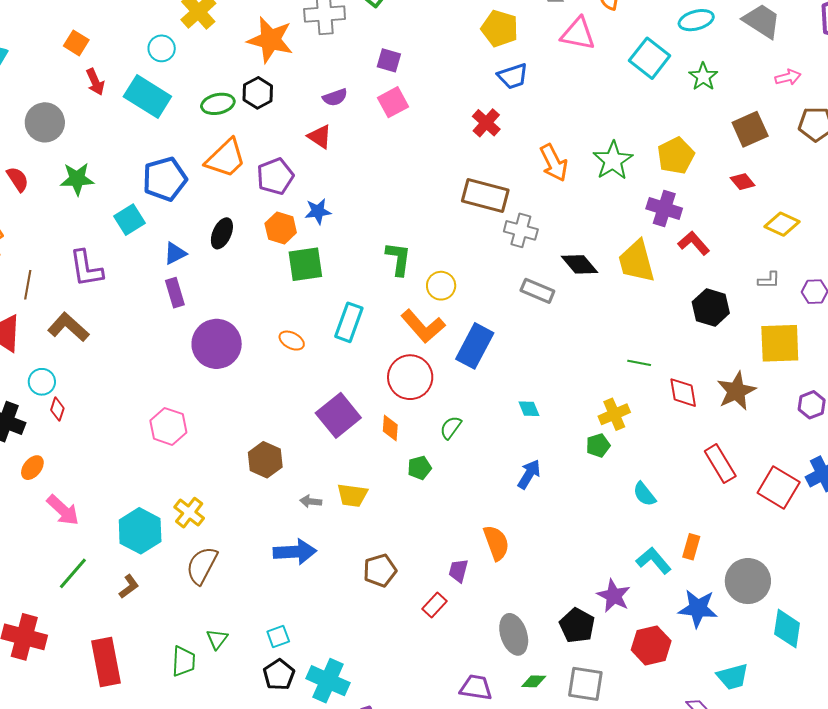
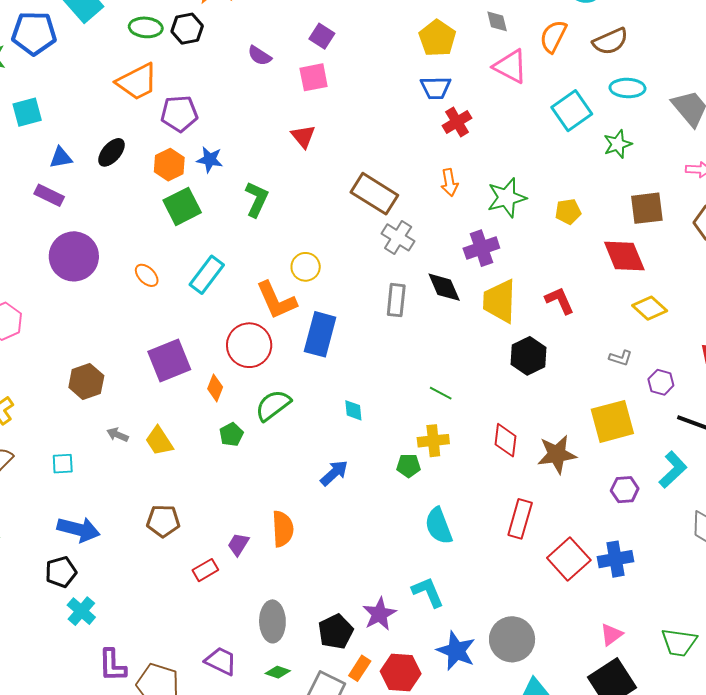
purple semicircle: (335, 97) -> (260, 56), turned 35
red cross: (486, 123) -> (457, 122), moved
red triangle: (320, 137) -> (303, 136), moved
yellow pentagon: (676, 156) -> (568, 212), size x0.7
orange arrow: (554, 163) -> (449, 183), size x0.7
blue pentagon: (165, 179) -> (34, 33), moved
red diamond: (743, 182) -> (624, 256), size x1.8
purple cross: (664, 209) -> (481, 248), moved, turned 36
green L-shape: (398, 259) -> (257, 199), moved
green square: (305, 264) -> (182, 206), turned -36
gray rectangle: (537, 291) -> (396, 300), turned 56
purple rectangle: (175, 293) -> (49, 195), turned -64
black hexagon: (711, 308) -> (528, 356), moved
yellow square: (780, 343) -> (612, 421), turned -30
blue rectangle: (475, 346) -> (320, 334), turned -30
green line: (639, 363) -> (441, 393), moved
green semicircle: (451, 428) -> (273, 405), size x1.5
red rectangle: (720, 464) -> (520, 519), turned 30
green pentagon: (419, 468) -> (231, 434), turned -30
cyan semicircle: (644, 494) -> (439, 526), size x1.4
yellow trapezoid: (352, 495) -> (159, 441), turned 32
orange rectangle: (691, 547) -> (360, 668), moved
blue arrow: (295, 552) -> (79, 529), moved
cyan square: (278, 637) -> (63, 464), moved
black pentagon: (279, 675) -> (61, 572), moved
cyan cross: (328, 681) -> (81, 611), size x0.7

